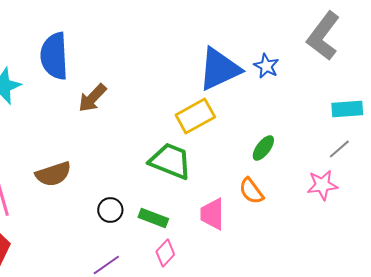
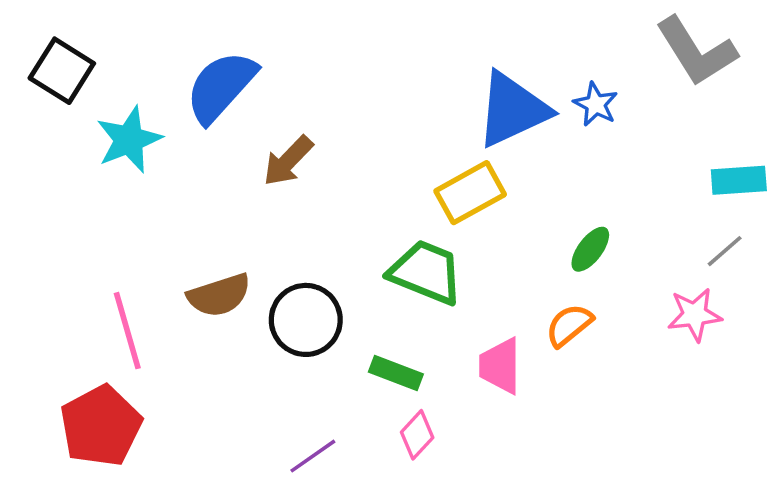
gray L-shape: (323, 36) -> (696, 51), turned -69
blue semicircle: (54, 56) -> (221, 87), turned 45
orange semicircle: (251, 191) -> (569, 325), turned 88
black circle: (110, 210) -> (306, 320), moved, size x1.6

